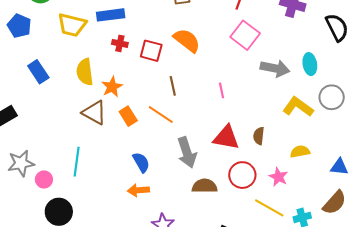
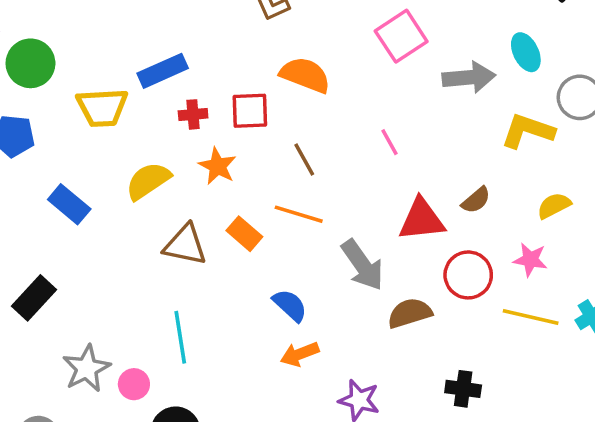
pink square: (245, 35) -> (401, 36), turned 36
yellow semicircle: (85, 72) -> (148, 181), turned 80
orange star: (112, 87) -> (217, 166), moved
brown semicircle: (259, 136) -> (476, 200), turned -120

